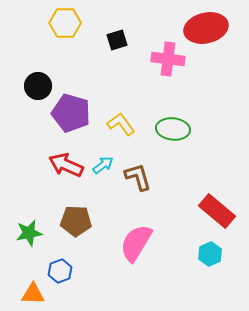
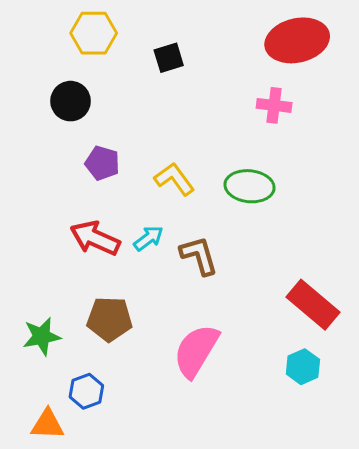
pink cross: (168, 59) -> (274, 105), moved, size x0.7
black circle: (38, 86) -> (71, 101), moved
purple pentagon: (71, 113) -> (102, 163), size x0.6

